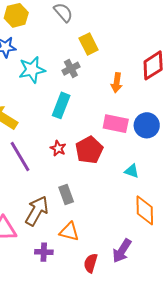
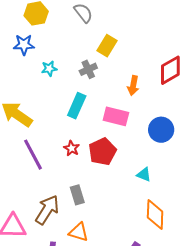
yellow rectangle: (89, 44) -> (107, 46), turned 55
cyan star: (32, 70) -> (49, 69), size x0.6
pink rectangle: (116, 124) -> (116, 116), moved

